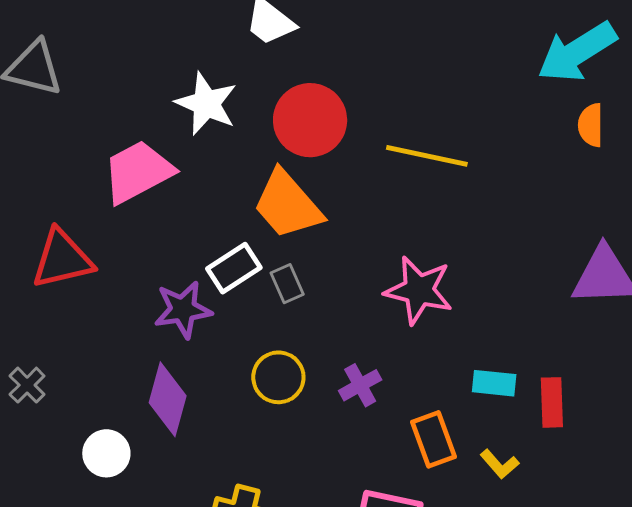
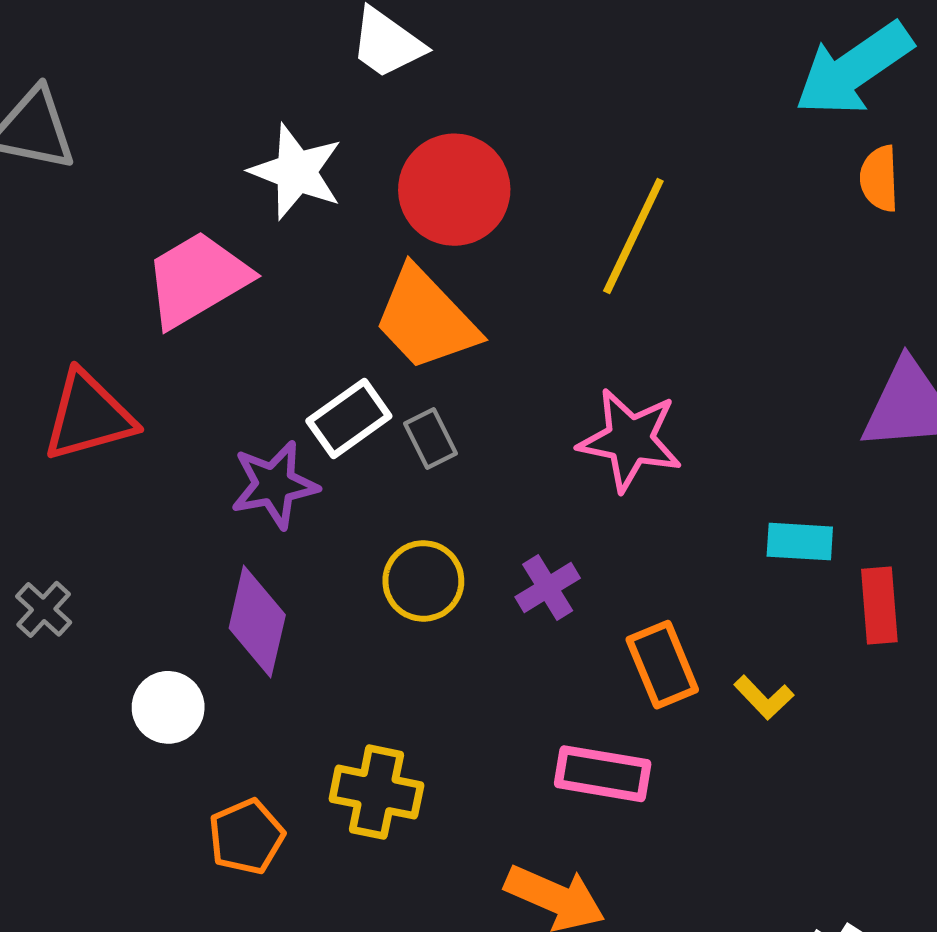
yellow line: (427, 156) -> (633, 236), turned -74
cyan rectangle: (494, 383) -> (800, 542), moved
red rectangle: (552, 402) -> (879, 605), moved

